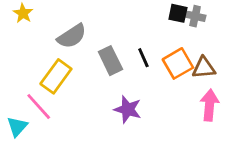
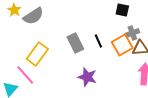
gray cross: (195, 16) -> (132, 33), moved, turned -32
gray semicircle: (72, 36) -> (33, 16), moved

